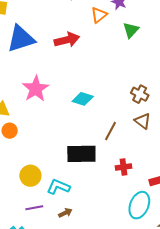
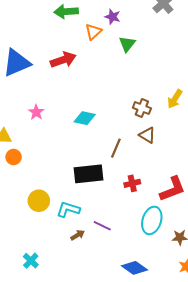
pink star: (36, 89) -> (36, 112), size x0.6
purple line: (34, 208) -> (102, 226), moved, turned 42

